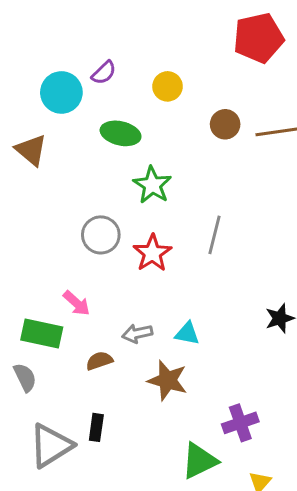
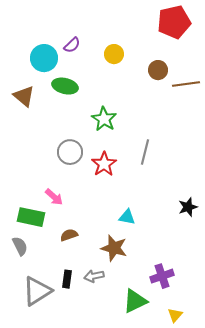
brown circle: (225, 124) -> (158, 70), moved
green ellipse: (121, 133) -> (65, 86), moved
gray arrow: (137, 333) -> (94, 276), moved

